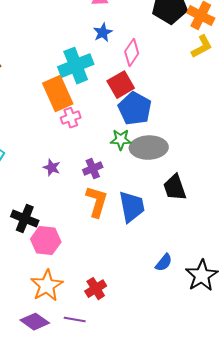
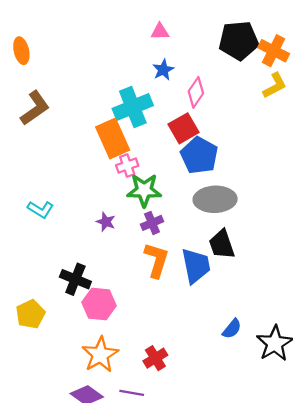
green star: (121, 140) -> (144, 190), moved, size x1.4
black trapezoid: (175, 188) -> (222, 244), moved

